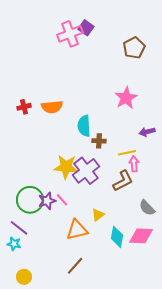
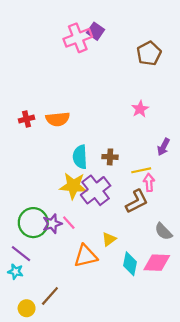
pink star: (126, 98) -> (140, 109), size x0.7
cyan semicircle: (84, 126) -> (80, 157), moved
purple arrow: (147, 132) -> (163, 147), turned -49
brown line: (75, 266) -> (50, 296), moved

